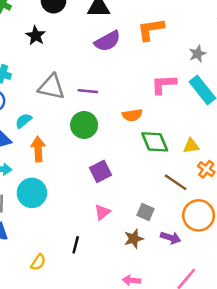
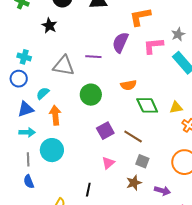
purple semicircle: (107, 41) -> (120, 42), moved, turned 145
pink L-shape: (164, 84) -> (153, 46), moved
purple line: (88, 91) -> (93, 57), moved
brown line: (176, 182) -> (133, 137), moved
purple arrow: (171, 238) -> (162, 191), moved

